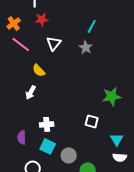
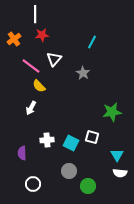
pink line: (21, 44) -> (31, 66), moved
gray star: (86, 47) -> (83, 73), moved
cyan square: (48, 146) -> (71, 143), moved

